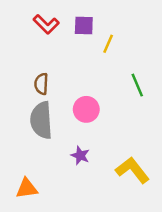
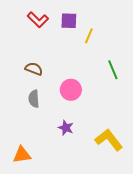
brown semicircle: (41, 84) -> (34, 69), turned 108
gray semicircle: (41, 120) -> (34, 99), size x0.6

